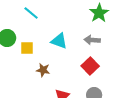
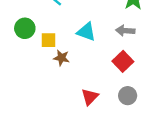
brown star: (43, 70) -> (61, 58), moved

